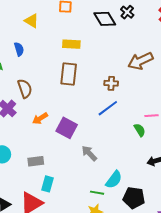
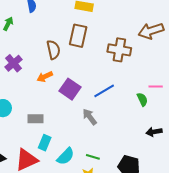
brown cross: (111, 83) -> (119, 50), size x1.6
brown semicircle: (25, 89) -> (53, 50), moved
blue line: (108, 108) -> (104, 91), moved
cyan semicircle: (114, 180) -> (66, 156), moved

